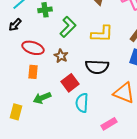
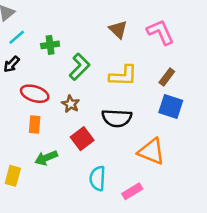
cyan semicircle: (82, 103) -> (98, 178), moved

